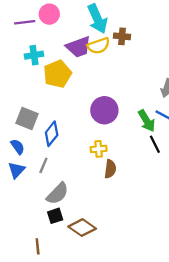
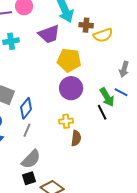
yellow semicircle: (99, 46) -> (103, 35), moved
yellow pentagon: (57, 74) -> (69, 60), moved, turned 30
black line: (155, 144) -> (102, 112), moved
gray line: (43, 165) -> (27, 130), moved

